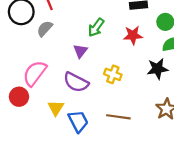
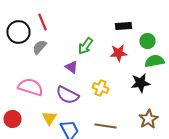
purple triangle: (80, 51) -> (72, 67), turned -32
pink semicircle: (35, 73) -> (30, 87), turned 70
red circle: (19, 97) -> (12, 119), moved

